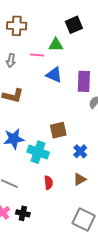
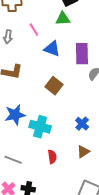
green triangle: (56, 45) -> (63, 19), moved
pink line: (37, 55) -> (34, 30), turned 56
brown square: (58, 130) -> (54, 86), moved, turned -36

